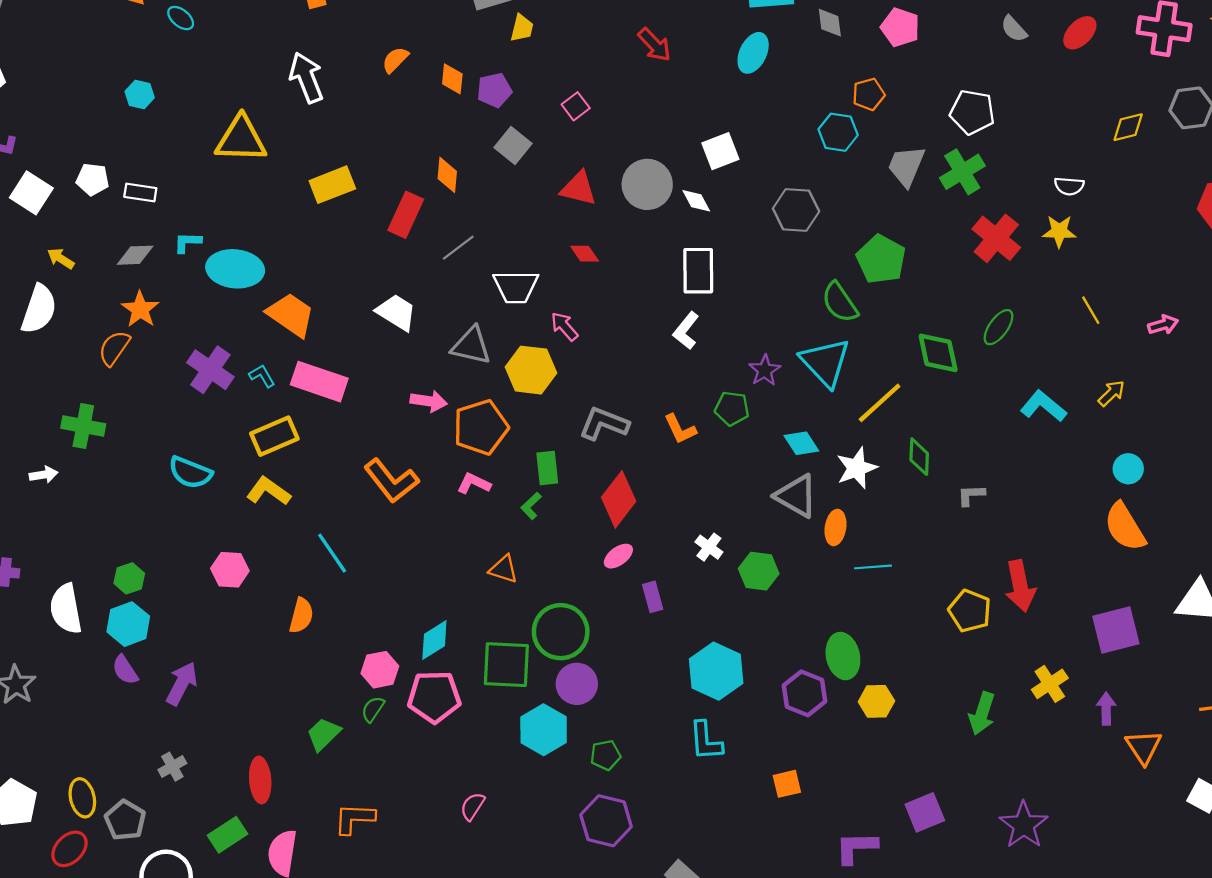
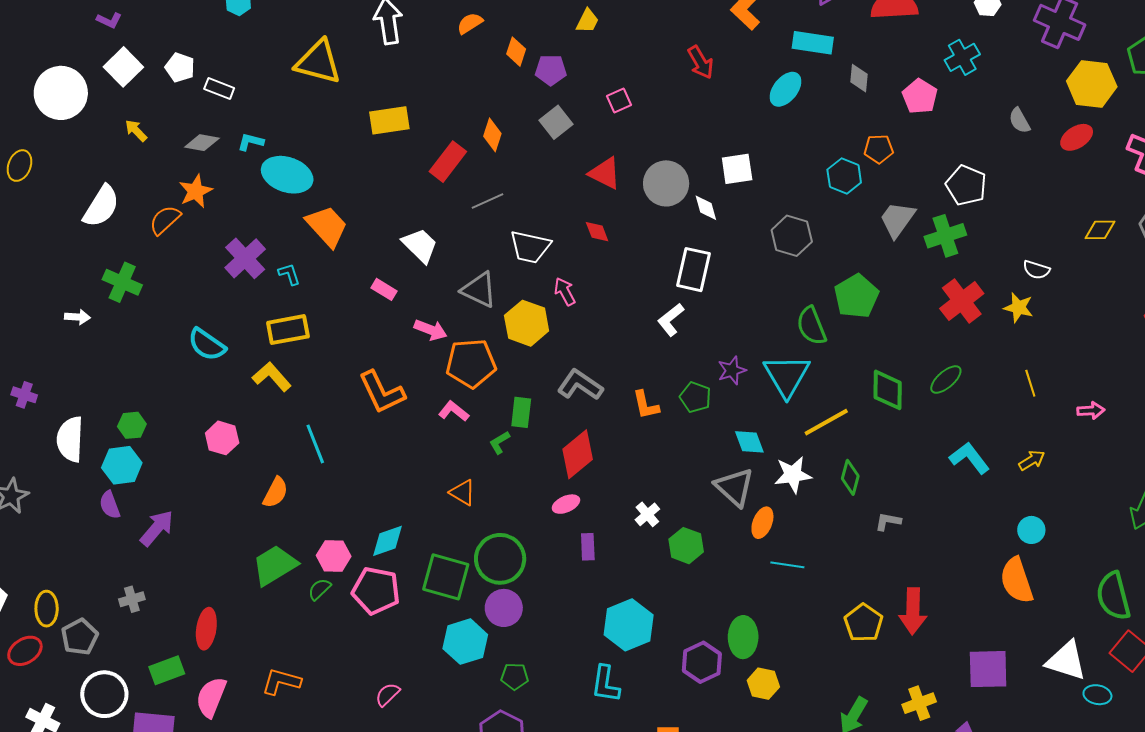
white semicircle: (39, 309) -> (101, 206), moved
pink rectangle: (319, 382) -> (384, 289), moved, size x0.5
green trapezoid: (323, 734) -> (275, 565), moved, size x1.4

